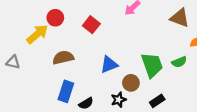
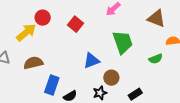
brown semicircle: (63, 58) -> (33, 63), moved
green trapezoid: (152, 65) -> (123, 42), moved

